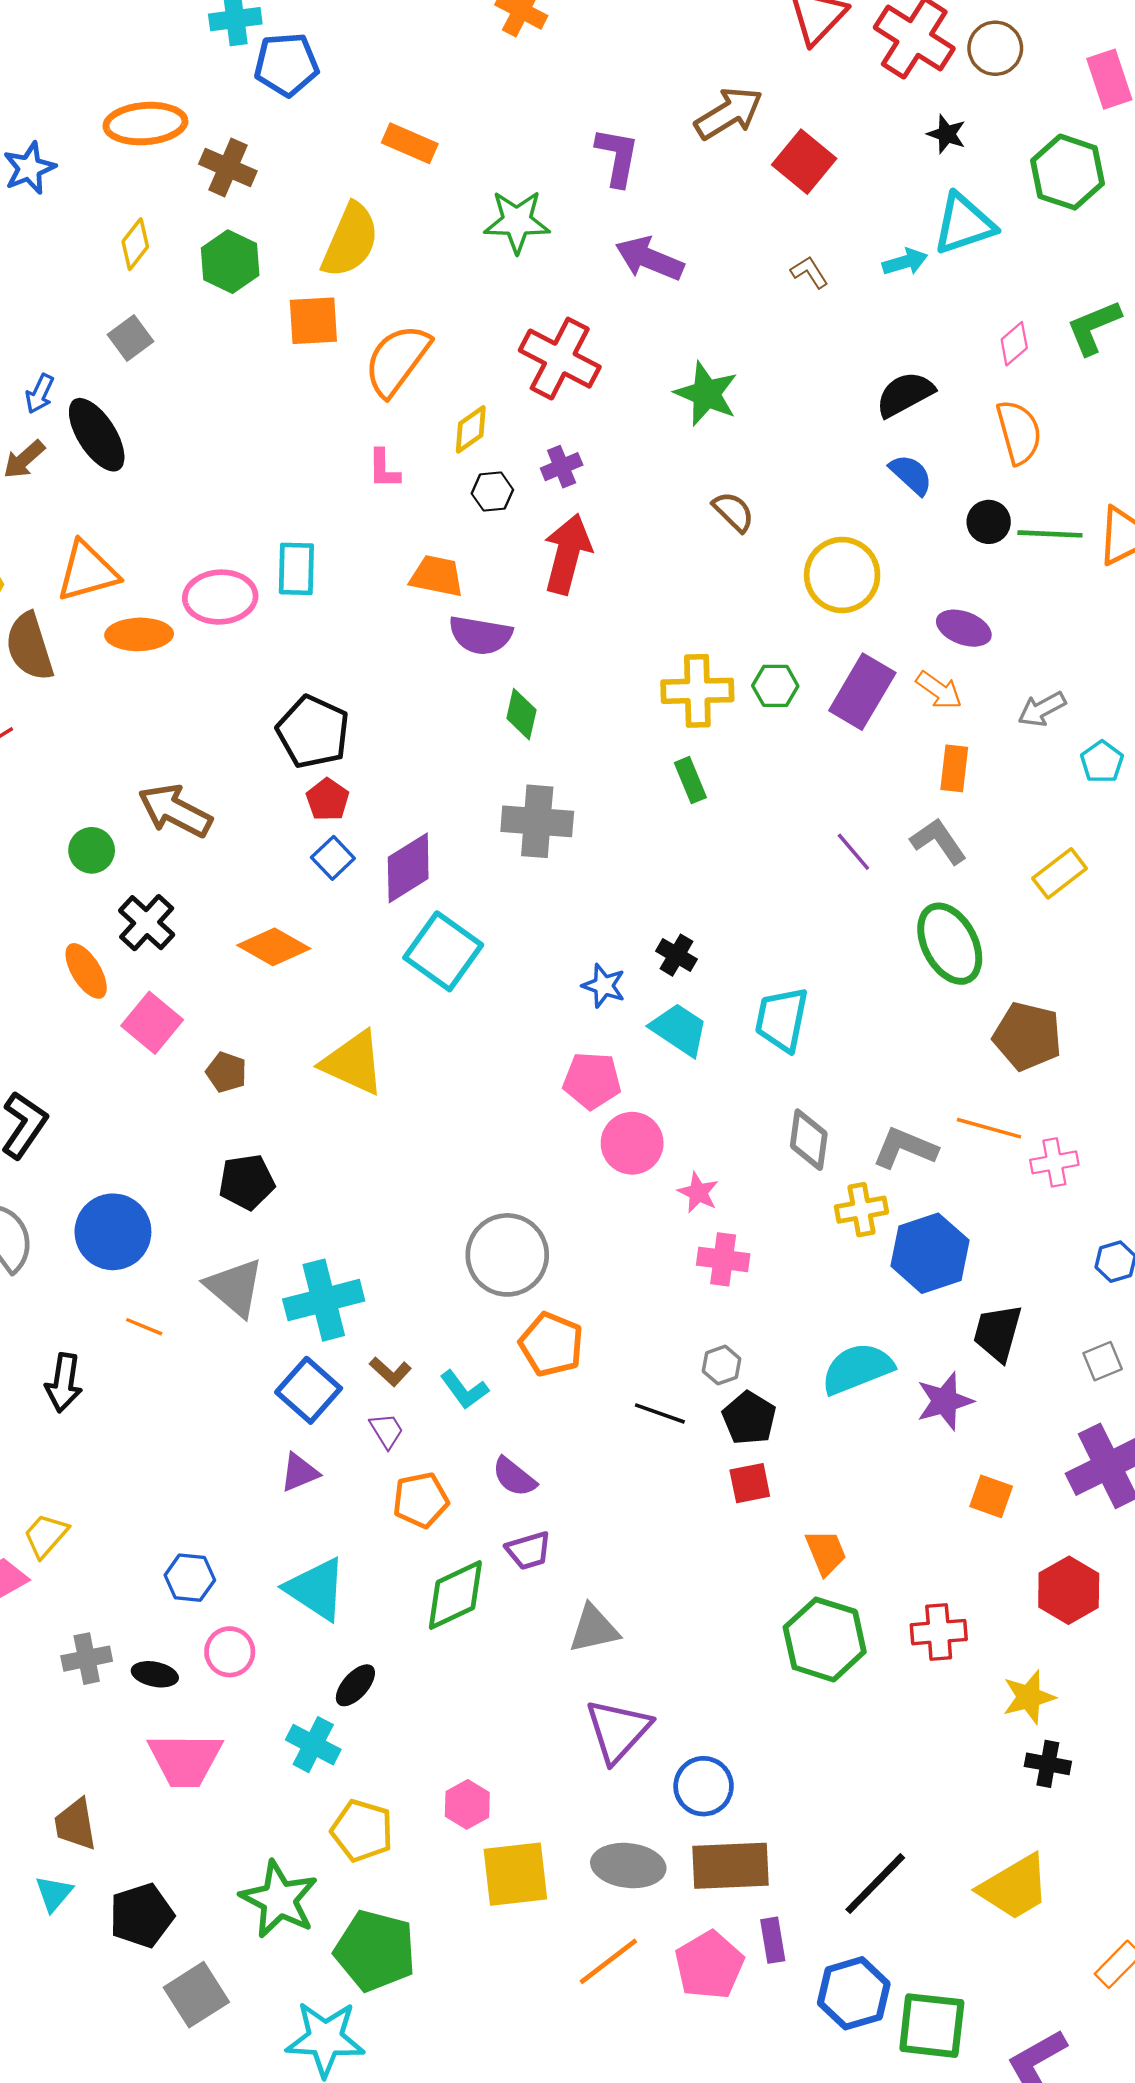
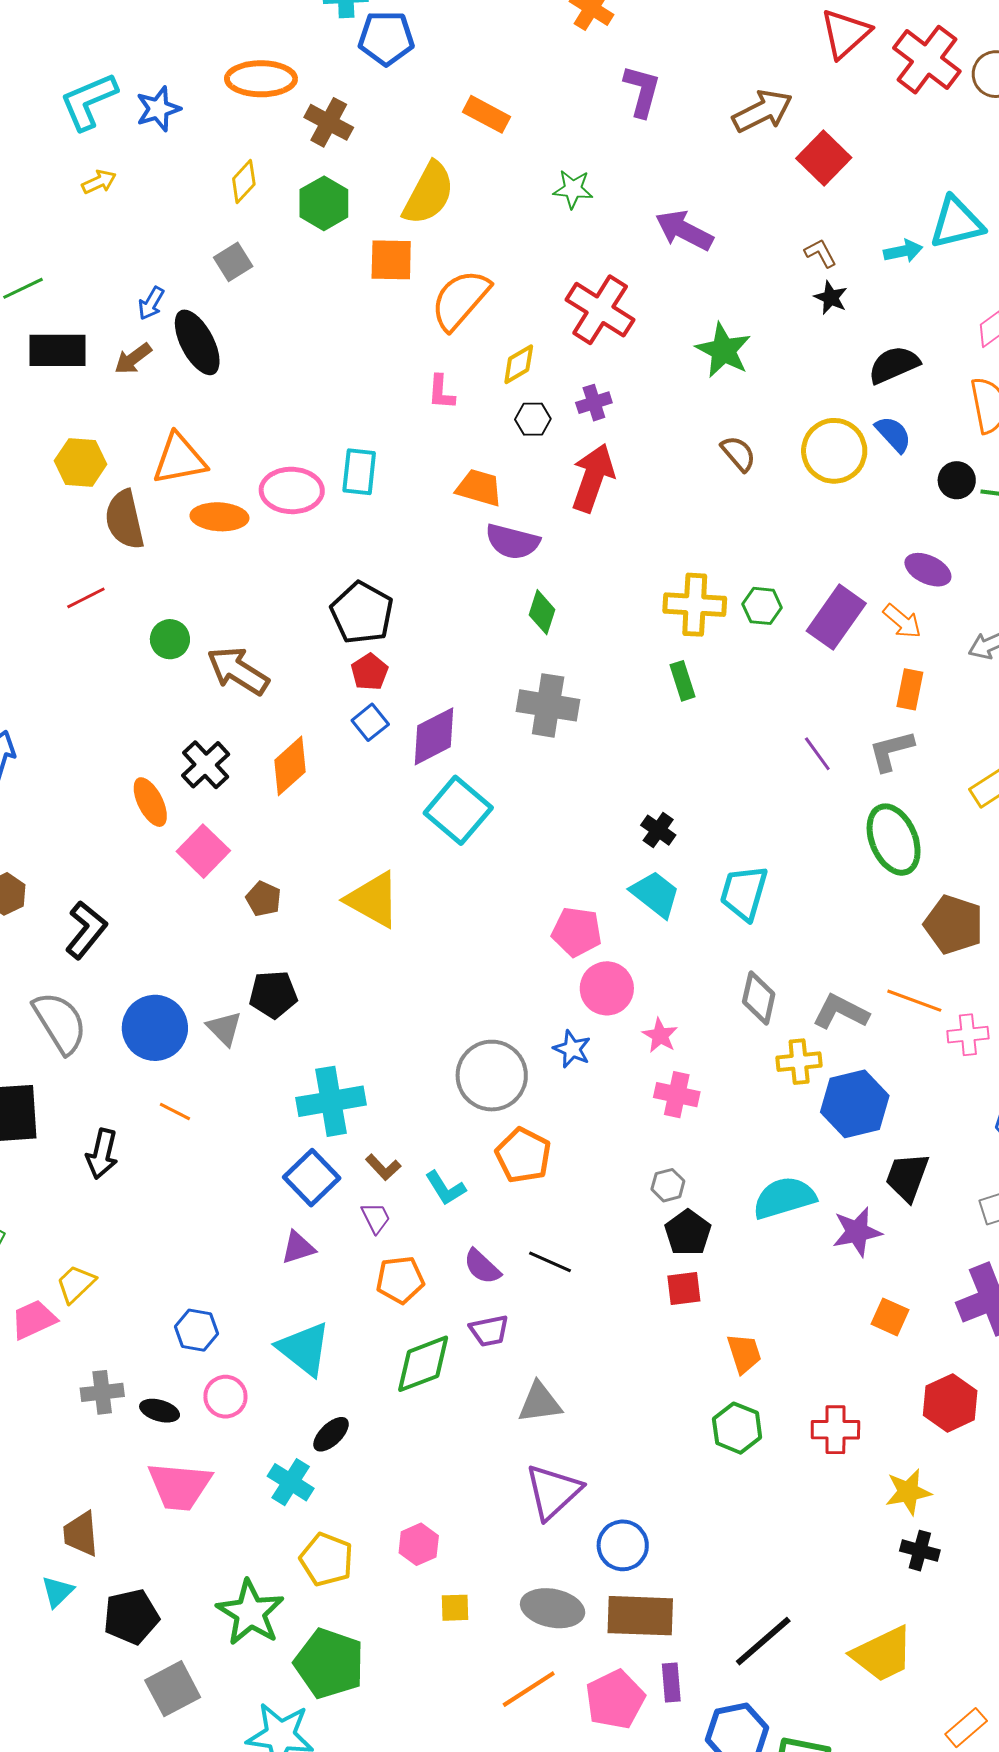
black star: (947, 134) -> (831, 298), moved
purple L-shape: (617, 157) -> (642, 91), moved
green star: (517, 222) -> (573, 189), size x0.7
yellow circle: (842, 575) -> (834, 451), moved
gray L-shape: (938, 841) -> (891, 751), turned -75
green circle: (92, 850) -> (170, 639), moved
orange diamond: (274, 947) -> (290, 766), moved, turned -76
blue star: (604, 986) -> (572, 1049), moved
gray triangle: (235, 1287) -> (224, 1028), moved, size x0.7
black line: (660, 1413) -> (550, 1262), moved
green hexagon: (825, 1640) -> (737, 1428), size x0.7
yellow square: (515, 1874) -> (455, 1608), size x0.5

